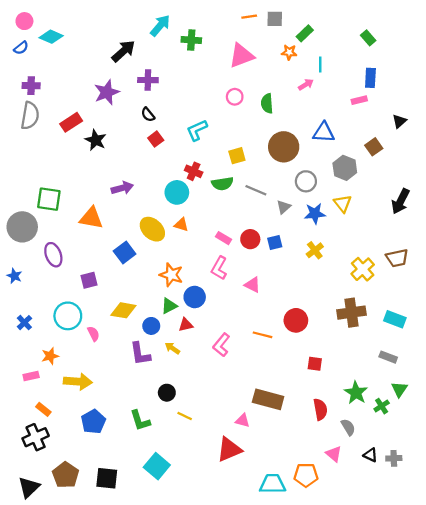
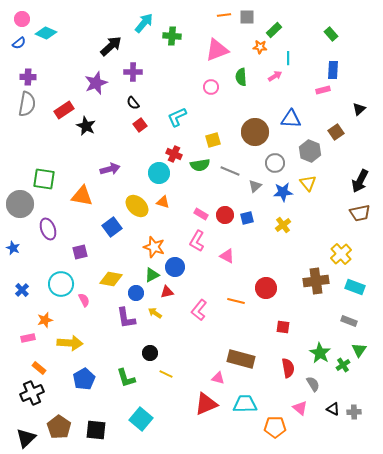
green semicircle: (267, 103) -> (241, 77), moved
brown trapezoid: (397, 258) -> (360, 213), moved
yellow cross: (363, 269) -> (341, 254), moved
cyan trapezoid: (273, 484) -> (245, 404), moved

